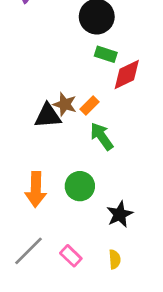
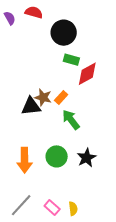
black star: (120, 214) -> (87, 158), moved
yellow semicircle: (115, 259) -> (73, 209), moved

